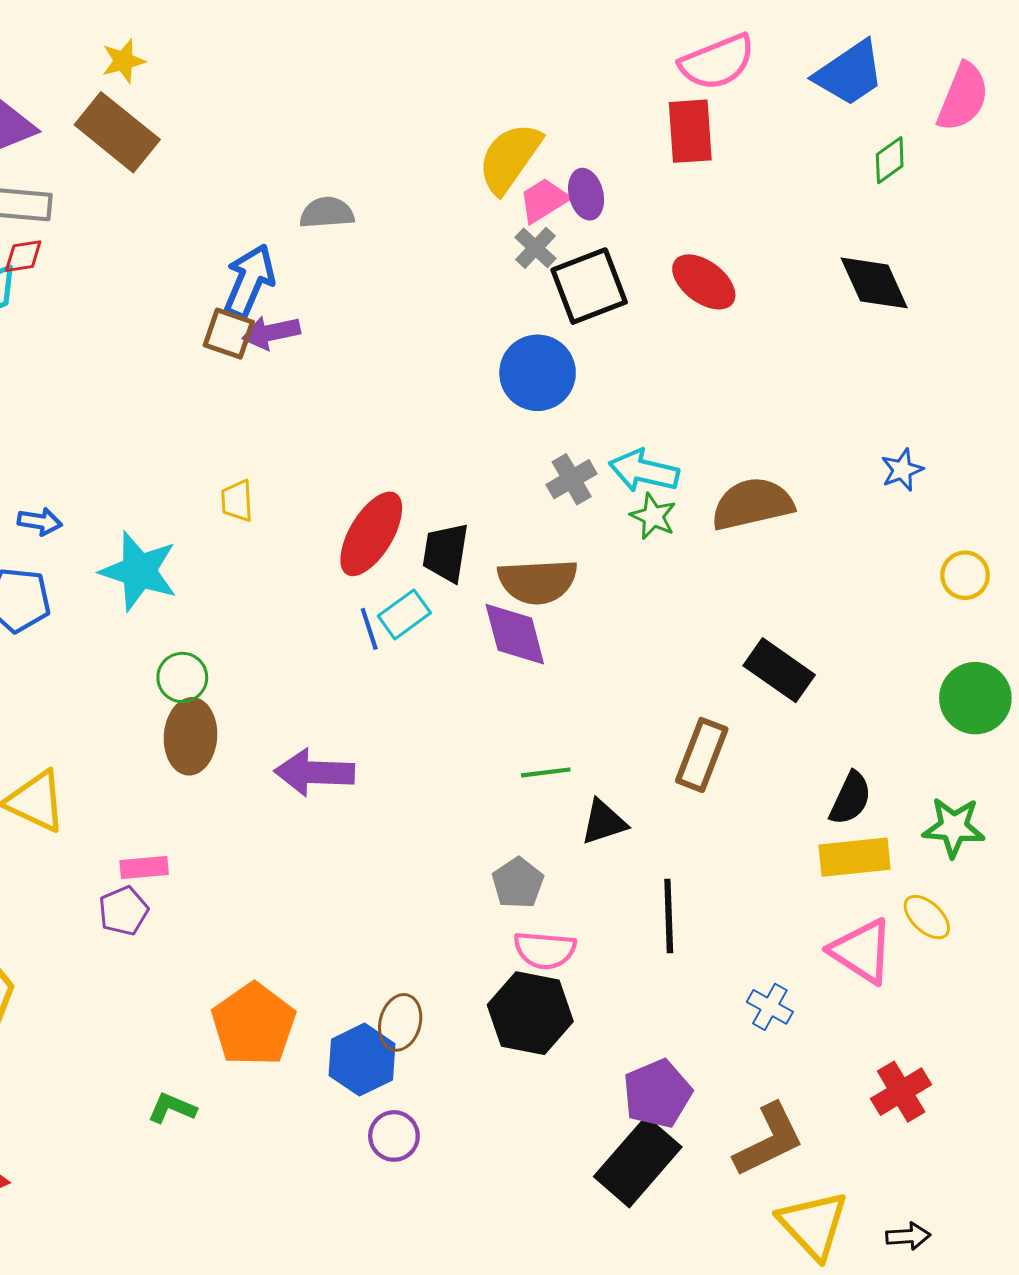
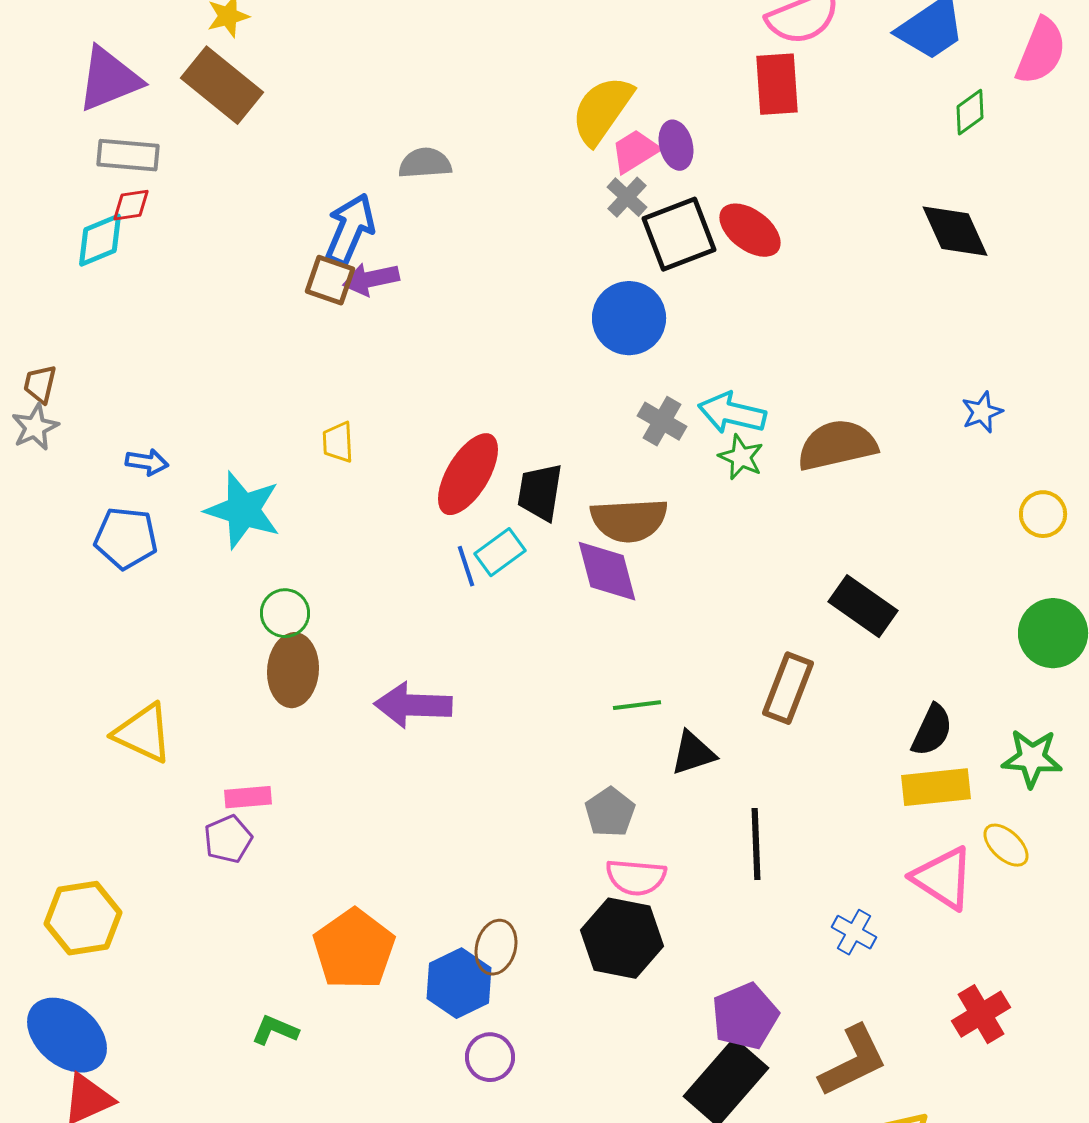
red ellipse: (704, 282) -> (750, 230), moved
gray cross: (572, 479) -> (662, 421), turned -30

